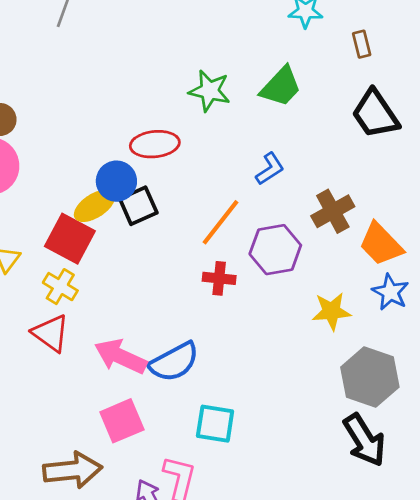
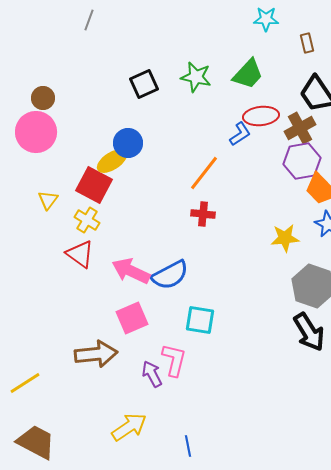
red ellipse: (155, 144) -> (261, 116), moved
black square: (138, 206) -> (144, 84), moved
brown cross: (333, 211) -> (300, 128), moved
purple hexagon: (275, 250) -> (302, 161), moved

